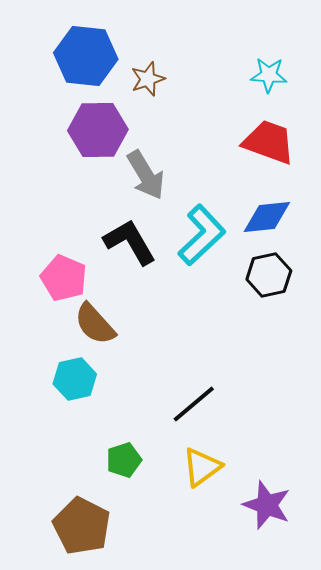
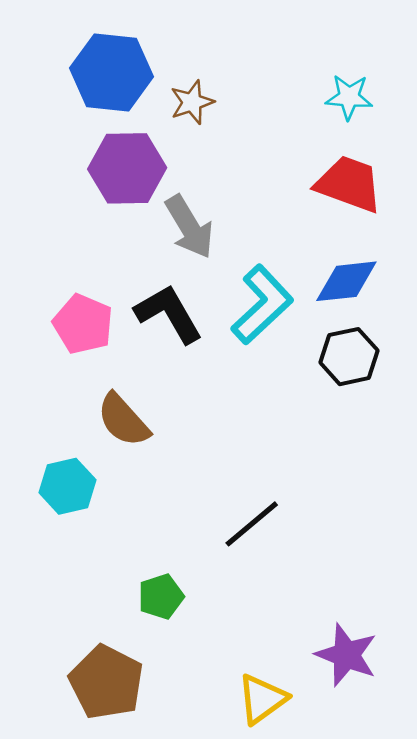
pink pentagon: (64, 278) -> (83, 324), moved
cyan hexagon: (75, 379) -> (67, 486), moved
yellow triangle: (202, 467) -> (262, 699), moved

